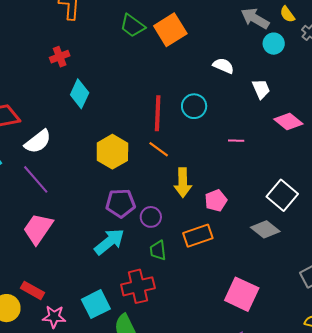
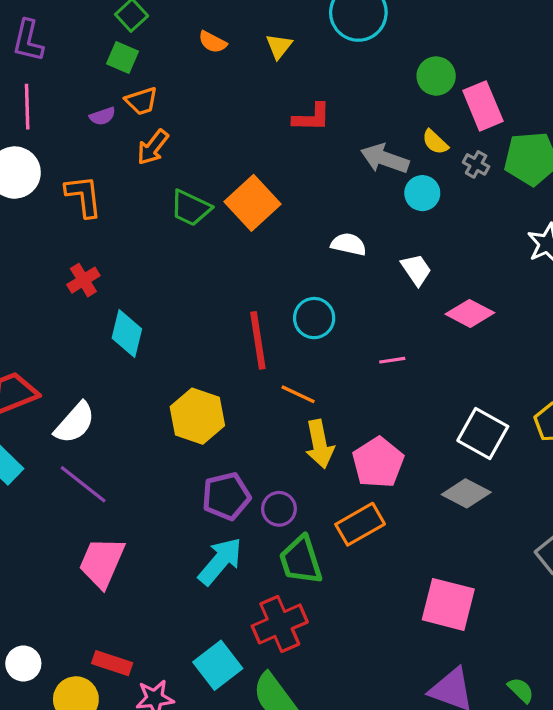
orange line: (159, 149) -> (298, 394), moved
pink pentagon: (216, 201) -> (378, 462), size x1.4
green trapezoid: (158, 250) -> (301, 560), size x1.5

